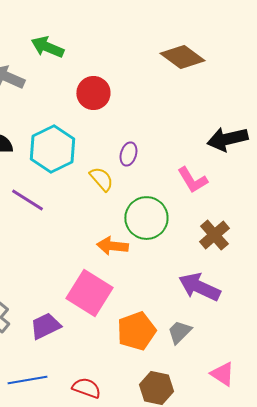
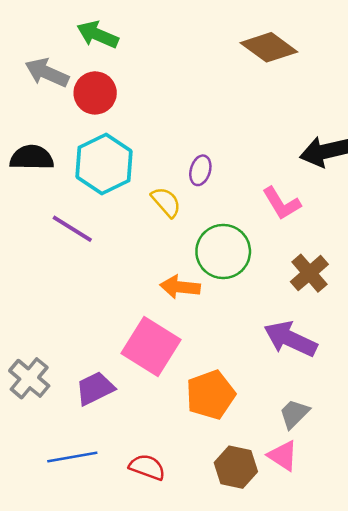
red circle: (93, 93) -> (95, 93), moved
gray trapezoid: (179, 332) -> (294, 414), moved
pink triangle: (222, 374) -> (283, 456), moved

